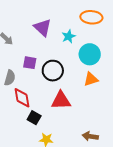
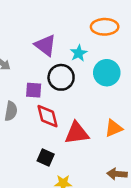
black circle: (53, 71) -> (61, 77), moved
orange triangle: (91, 79) -> (114, 128), moved
red diamond: (22, 98) -> (48, 116), moved

